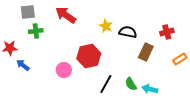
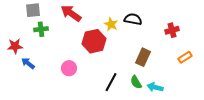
black semicircle: (128, 32) -> (133, 19), moved
brown rectangle: (146, 52) -> (143, 57), moved
red hexagon: (89, 56) -> (94, 41), moved

